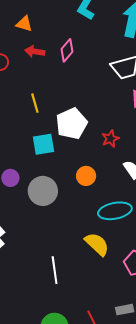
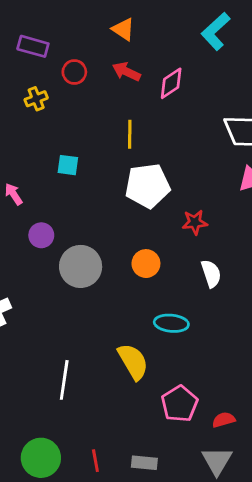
yellow line: (35, 103) -> (130, 134), moved
cyan square: (43, 144) -> (68, 165), moved, size x0.7
cyan ellipse: (115, 211) -> (171, 323), size x0.7

